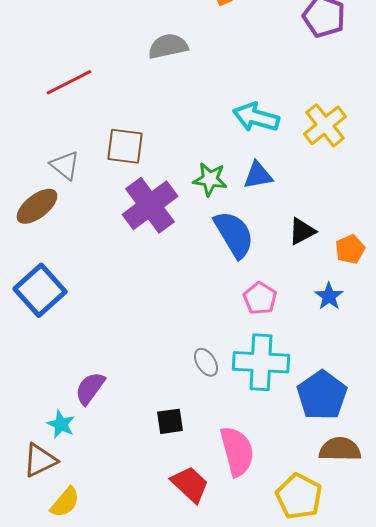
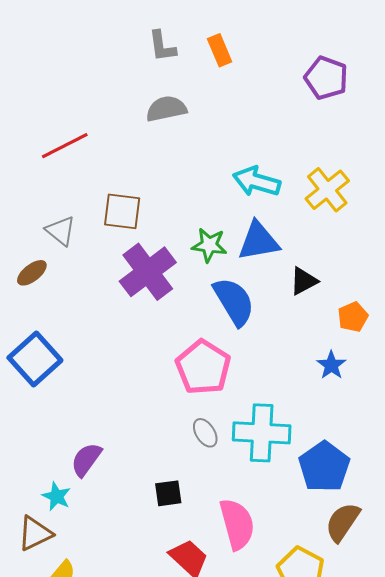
blue triangle: (258, 175) -> (259, 241), size x1.4
brown ellipse: (37, 206) -> (32, 273), size x0.7
black triangle: (302, 231) -> (304, 281), moved
pink pentagon: (260, 298) -> (203, 367), moved, size x1.6
brown semicircle: (340, 449) -> (343, 522), turned -57

